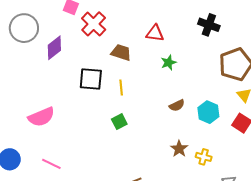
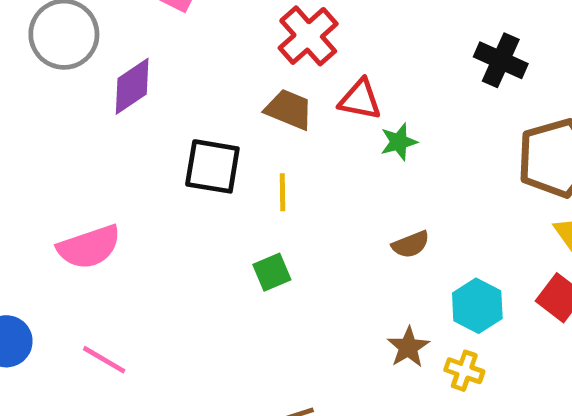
red cross: (94, 24) -> (308, 36), moved
red triangle: (155, 33) -> (360, 100), moved
cyan hexagon: (208, 112) -> (477, 306), moved

